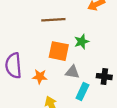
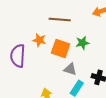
orange star: (40, 77) -> (39, 40), moved

